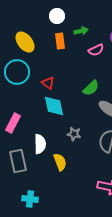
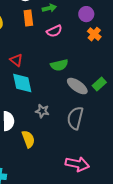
pink semicircle: (96, 50) -> (54, 31), moved
green semicircle: (91, 88) -> (59, 65), turned 30

